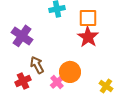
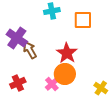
red star: (88, 37) -> (67, 53), moved
brown arrow: (37, 65) -> (30, 50), moved

